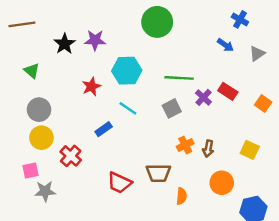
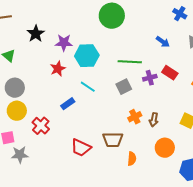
purple star: (95, 40) -> (64, 43), moved
blue arrow: (225, 45) -> (163, 42), moved
purple cross: (203, 97) -> (150, 78), turned 32

